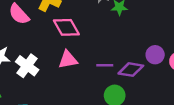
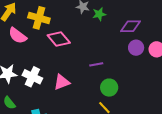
pink triangle: (68, 60) -> (62, 82), moved
purple diamond: (131, 70) -> (131, 26), moved

